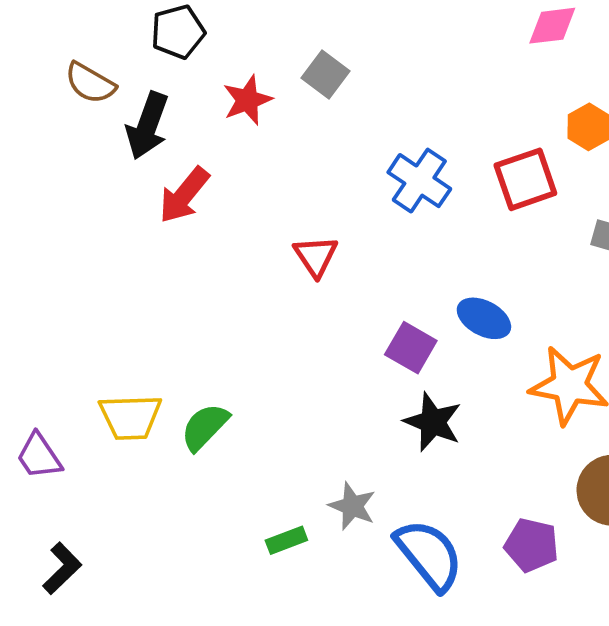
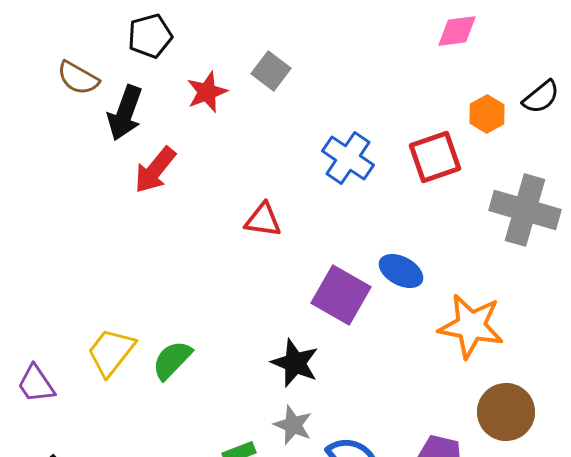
red triangle: (316, 256) -> (263, 220), turned -48
purple square: (411, 348) -> (341, 295), size x1.4
yellow trapezoid: (130, 417) -> (111, 352), turned 130
black star: (433, 422) -> (295, 363), moved

